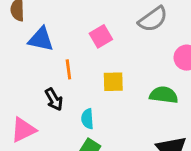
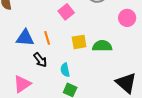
blue triangle: (41, 39) -> (25, 38), moved
green semicircle: (164, 95) -> (102, 46), moved

